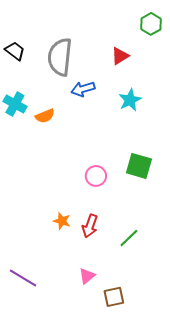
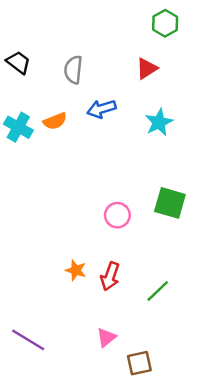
green hexagon: (151, 24) -> (165, 23), moved
gray semicircle: (60, 57) -> (73, 70), size x0.6
orange semicircle: (45, 116) -> (55, 121), moved

